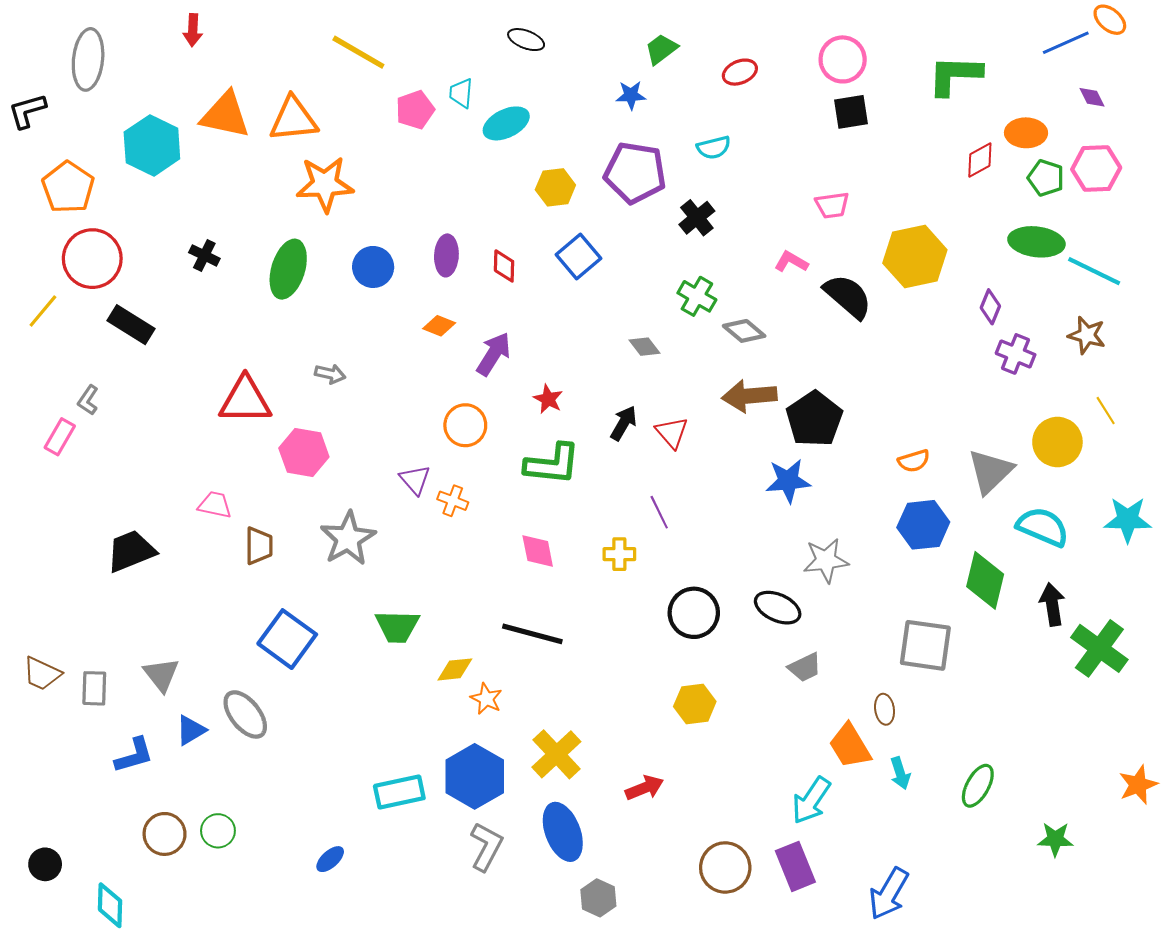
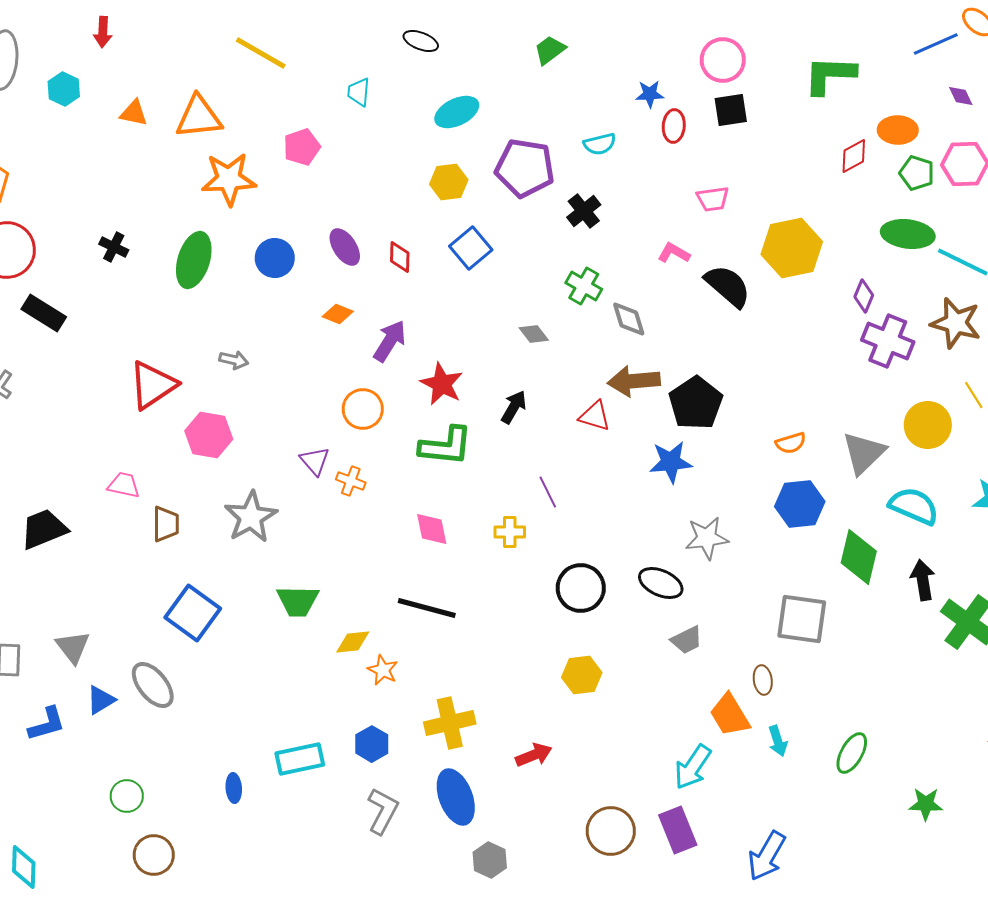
red ellipse: (740, 72) -> (674, 126), moved, turned -64
blue star: (631, 95) -> (650, 94), moved
pink pentagon: (415, 110) -> (302, 147), moved
orange triangle: (225, 115) -> (134, 113), size x0.6
cyan ellipse: (506, 123) -> (457, 112), moved
cyan hexagon: (152, 145) -> (64, 89), moved, size x0.6
purple ellipse: (446, 255) -> (345, 247), turned -36
gray diamond: (744, 331) -> (629, 319), turned 33
brown star: (1087, 335) -> (956, 323), size x1.4
purple cross: (1016, 354) -> (888, 341), size x1.4
red star: (548, 399) -> (442, 384), size x1.5
red triangle: (245, 400) -> (153, 385), turned -34
red triangle: (672, 433) -> (595, 416), moved, turned -32
yellow cross: (556, 754) -> (450, 723), turned 30
blue hexagon: (475, 776) -> (372, 744), size x0.6
brown circle: (165, 834) -> (154, 855), moved
blue ellipse: (330, 859) -> (234, 788), moved, turned -52

